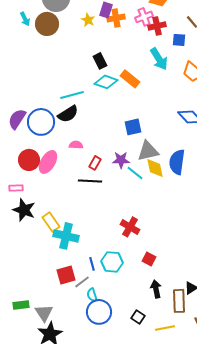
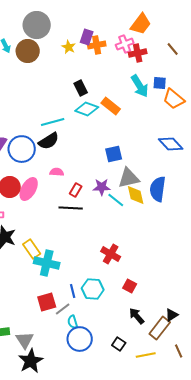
blue square: (179, 40) -> (160, 83), moved
black arrow: (156, 289) -> (137, 316), turned -30
brown rectangle: (179, 301) -> (160, 328), turned 40

